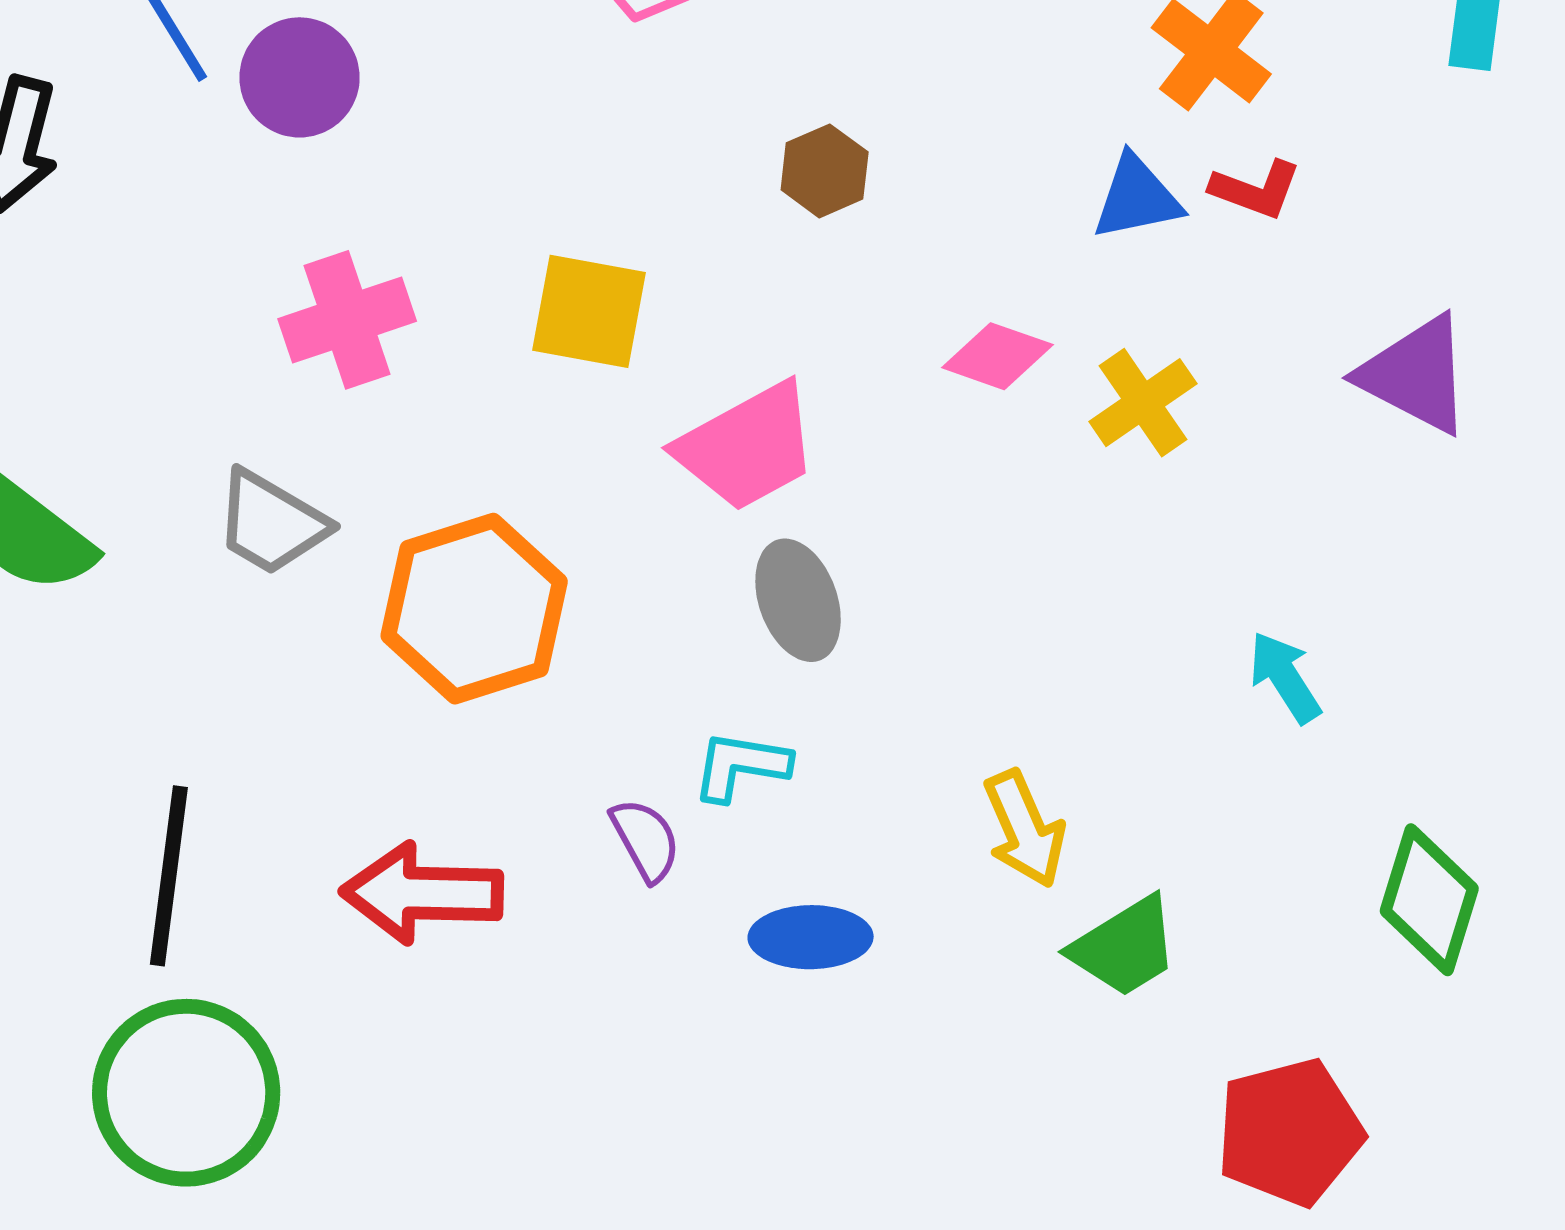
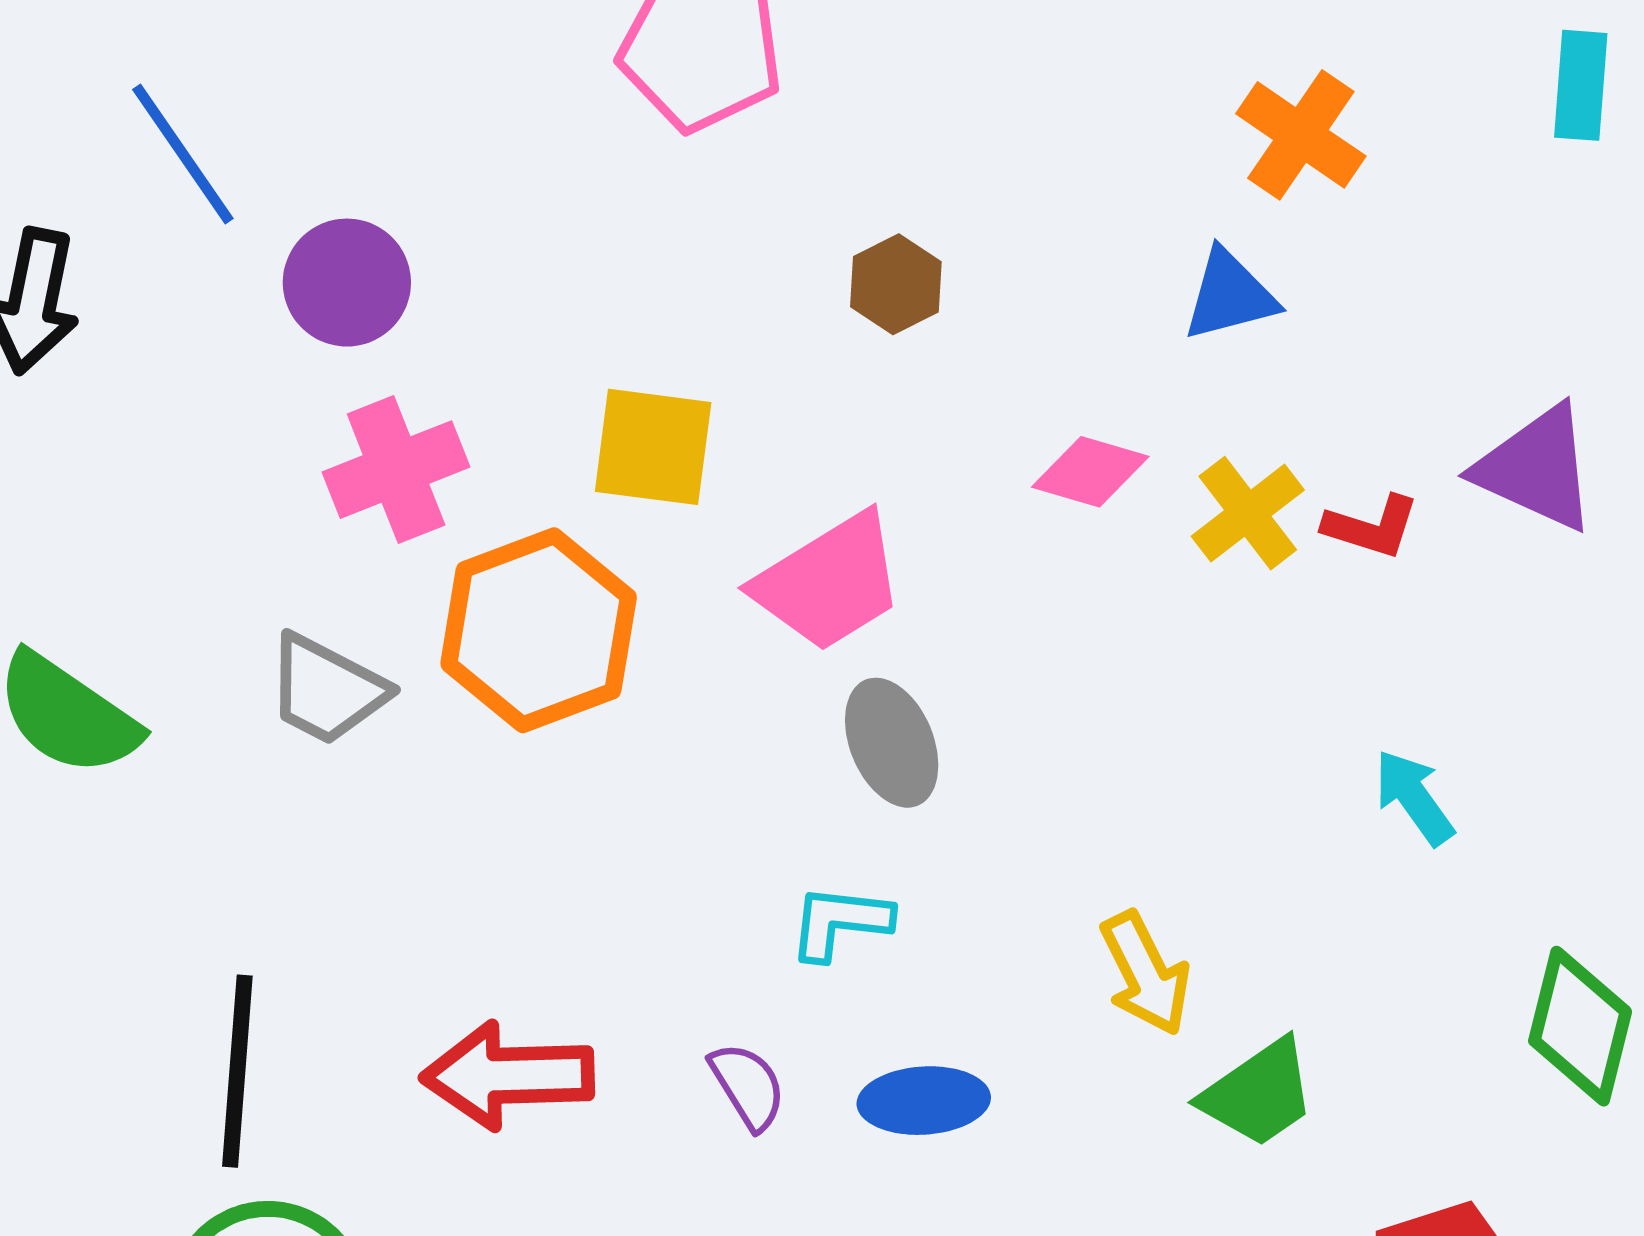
purple circle: (300, 77) -> (347, 283), moved
red L-shape: (1256, 189) -> (1371, 527), moved
orange hexagon: (474, 609) -> (539, 630), moved
purple semicircle: (646, 840) -> (748, 1086), moved

